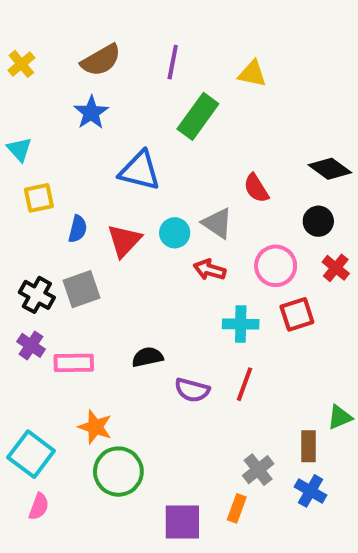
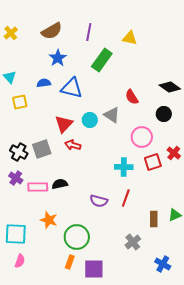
blue star: (91, 113) -> (58, 58), moved
blue semicircle: (78, 229) -> (44, 83), moved, turned -112
red cross: (336, 268) -> (174, 153), moved
red arrow: (210, 270) -> (73, 145), moved
black semicircle: (148, 357) -> (60, 184), moved
brown rectangle: (309, 446) -> (154, 219), moved
cyan square: (31, 454) -> (16, 234), turned -35
green circle: (118, 472) -> (77, 237), moved
blue cross: (311, 491) -> (163, 264), moved
orange rectangle: (237, 508) -> (70, 262), moved

